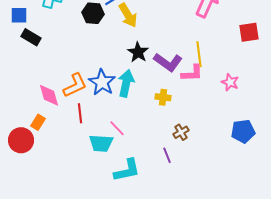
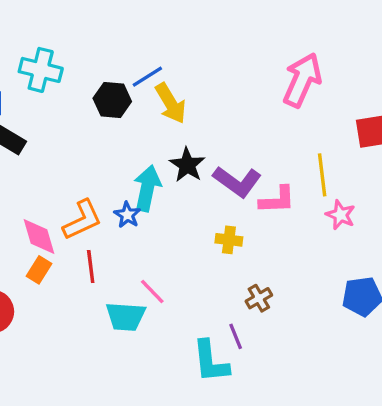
yellow line: (199, 54) -> (322, 175), moved
blue star: (102, 82) -> (127, 215), size x0.6
cyan arrow: (126, 83) -> (147, 188), moved
orange rectangle: (38, 122) -> (39, 270), moved
cyan L-shape: (127, 170) -> (211, 361), moved, turned 96

